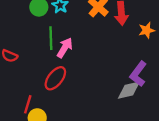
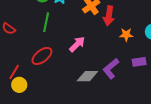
pink arrow: (65, 48) -> (77, 44), moved
gray diamond: (129, 90) -> (87, 76), moved

